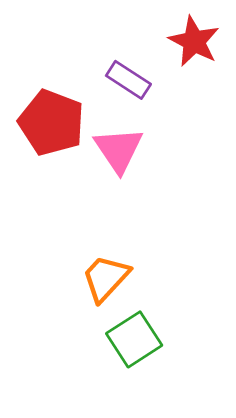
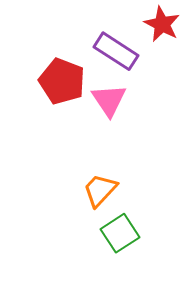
purple rectangle: (128, 80) -> (116, 51), size x1.4

